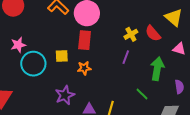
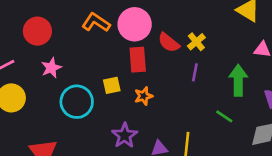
red semicircle: (153, 33) -> (169, 43), moved
pink star: (18, 45) -> (51, 68), moved

